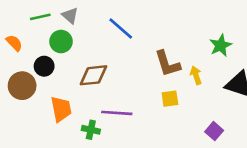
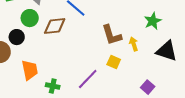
brown diamond: (93, 75) -> (55, 26), moved
yellow square: (170, 99) -> (114, 62), turned 32
purple line: (117, 113) -> (88, 79), moved, turned -50

